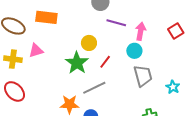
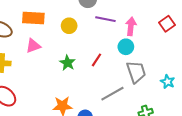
yellow circle: (89, 43) -> (69, 26), moved
pink triangle: (36, 50) -> (33, 46), moved
green star: (77, 63) -> (67, 63), size x0.7
gray line: (94, 88) -> (112, 94), moved

